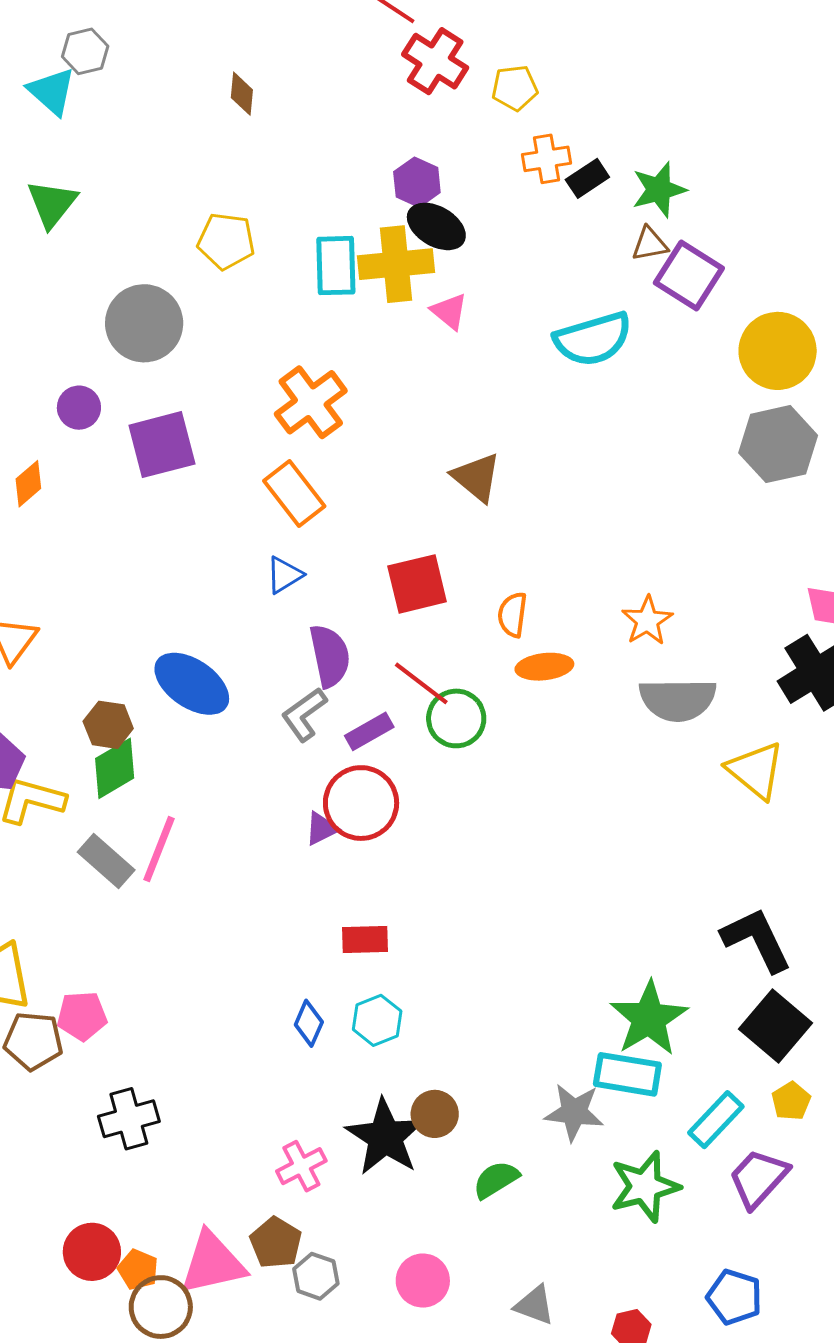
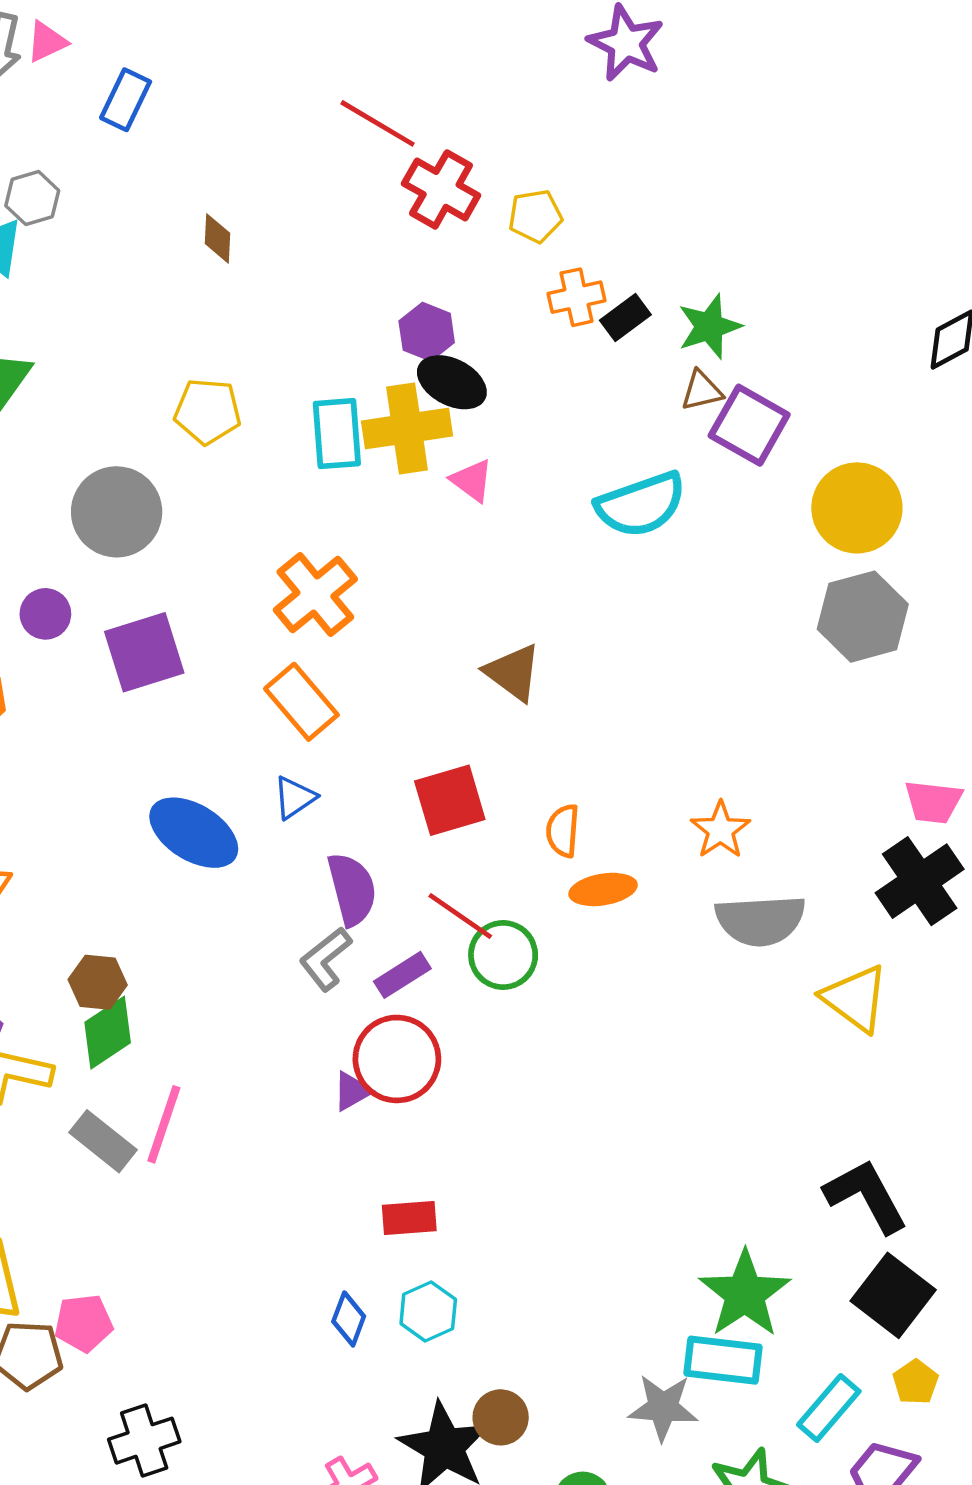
blue ellipse: (192, 684) -> (194, 833), moved

